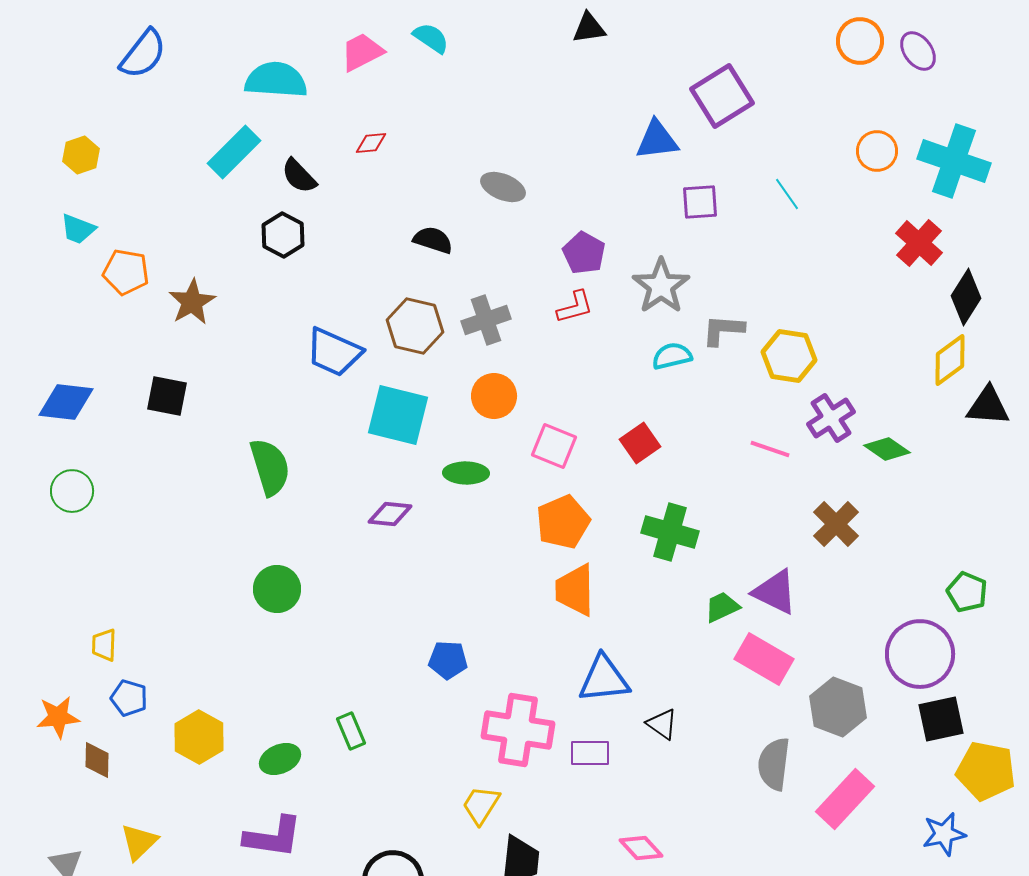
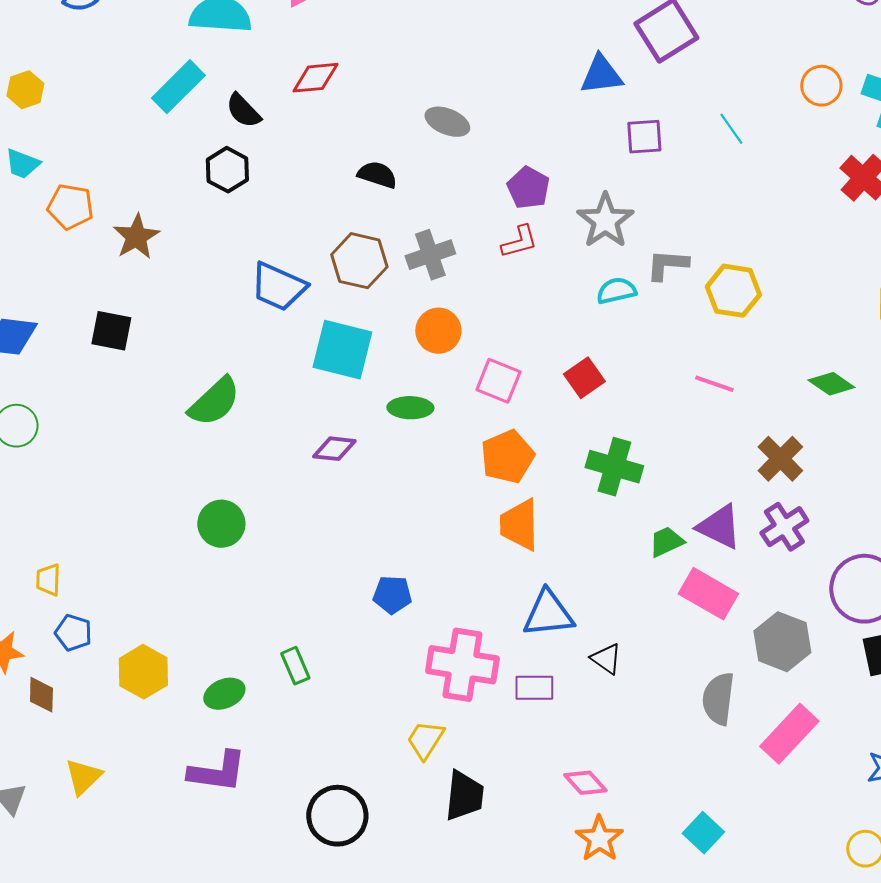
red diamond: (371, 143) -> (315, 78), size x1.5
purple cross: (831, 418) -> (784, 527), moved
green semicircle: (270, 467) -> (214, 402), turned 64

